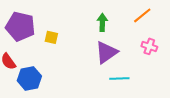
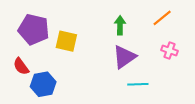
yellow square: (51, 37) -> (66, 41), size x1.5

